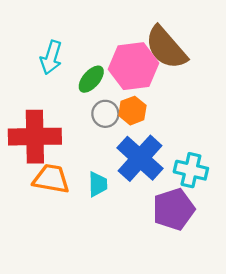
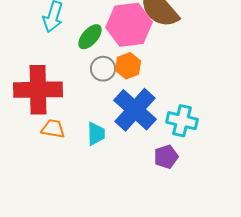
orange trapezoid: (51, 179) -> (53, 129), size x0.7
purple pentagon: (174, 209) -> (166, 157), size x0.6

